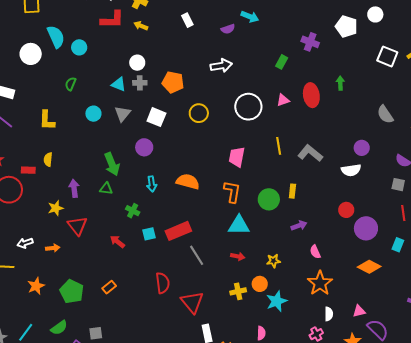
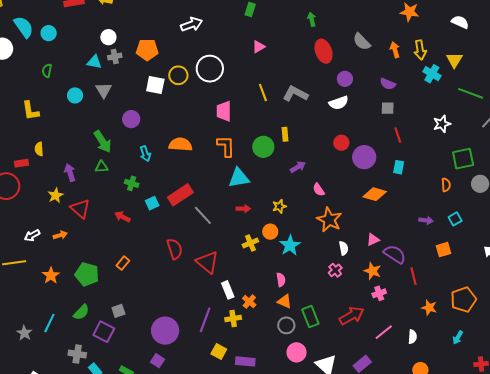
red ellipse: (311, 95) -> (324, 51), moved
white circle: (248, 107) -> (210, 69), moved
white square: (156, 117) -> (155, 85), moved

